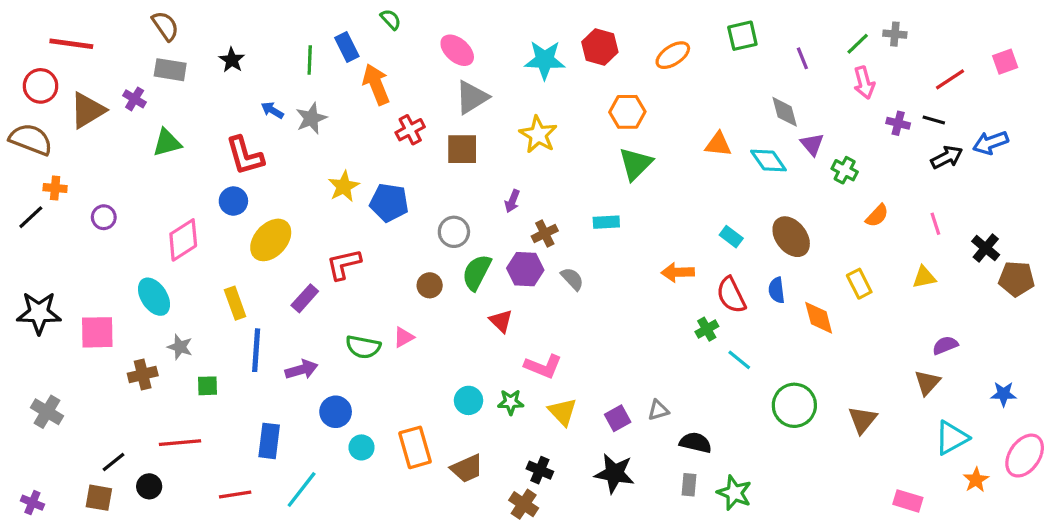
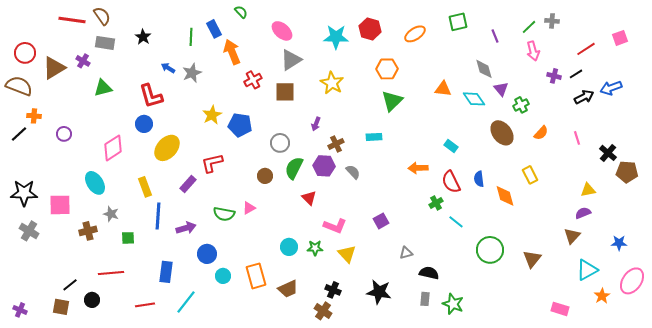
red line: (71, 44) -> (72, 20), moved
black line: (934, 120) -> (576, 74), turned -48
green cross: (845, 170) -> (521, 105), turned 35
brown ellipse: (791, 237) -> (502, 133), moved
yellow triangle: (924, 277) -> (588, 190), moved
gray cross: (47, 412) -> (29, 231), moved
purple square: (618, 418) -> (381, 221), moved

